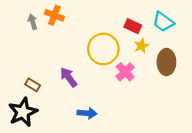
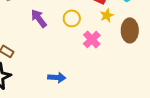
yellow circle: (103, 49) -> (72, 18), size x0.6
purple arrow: (69, 77) -> (39, 18), moved

